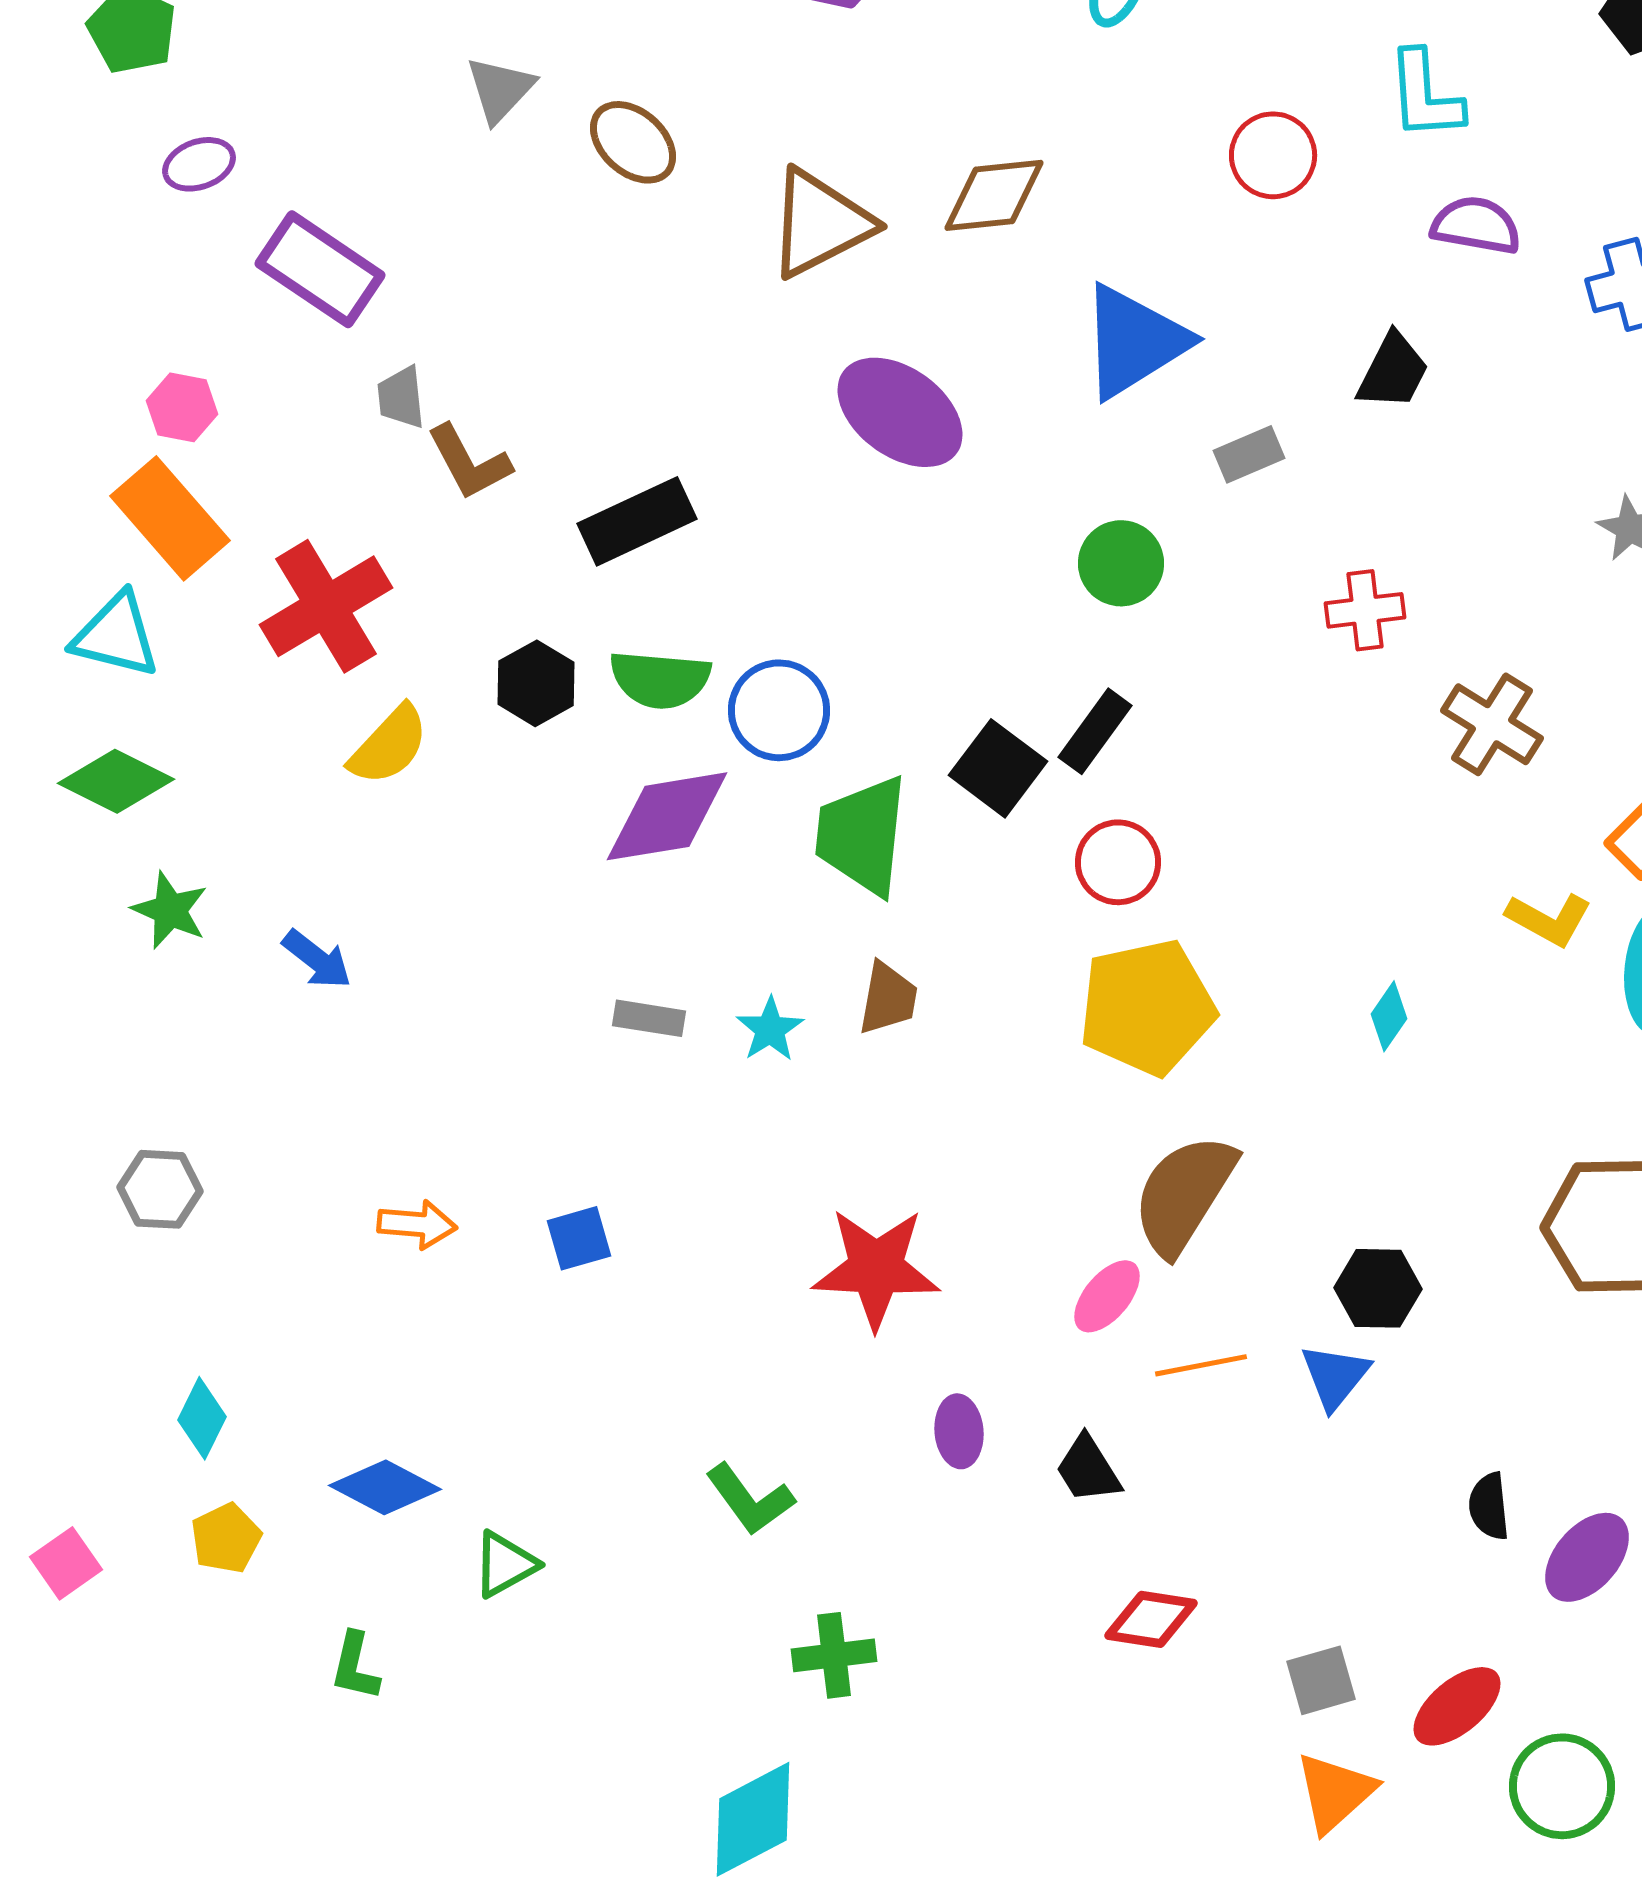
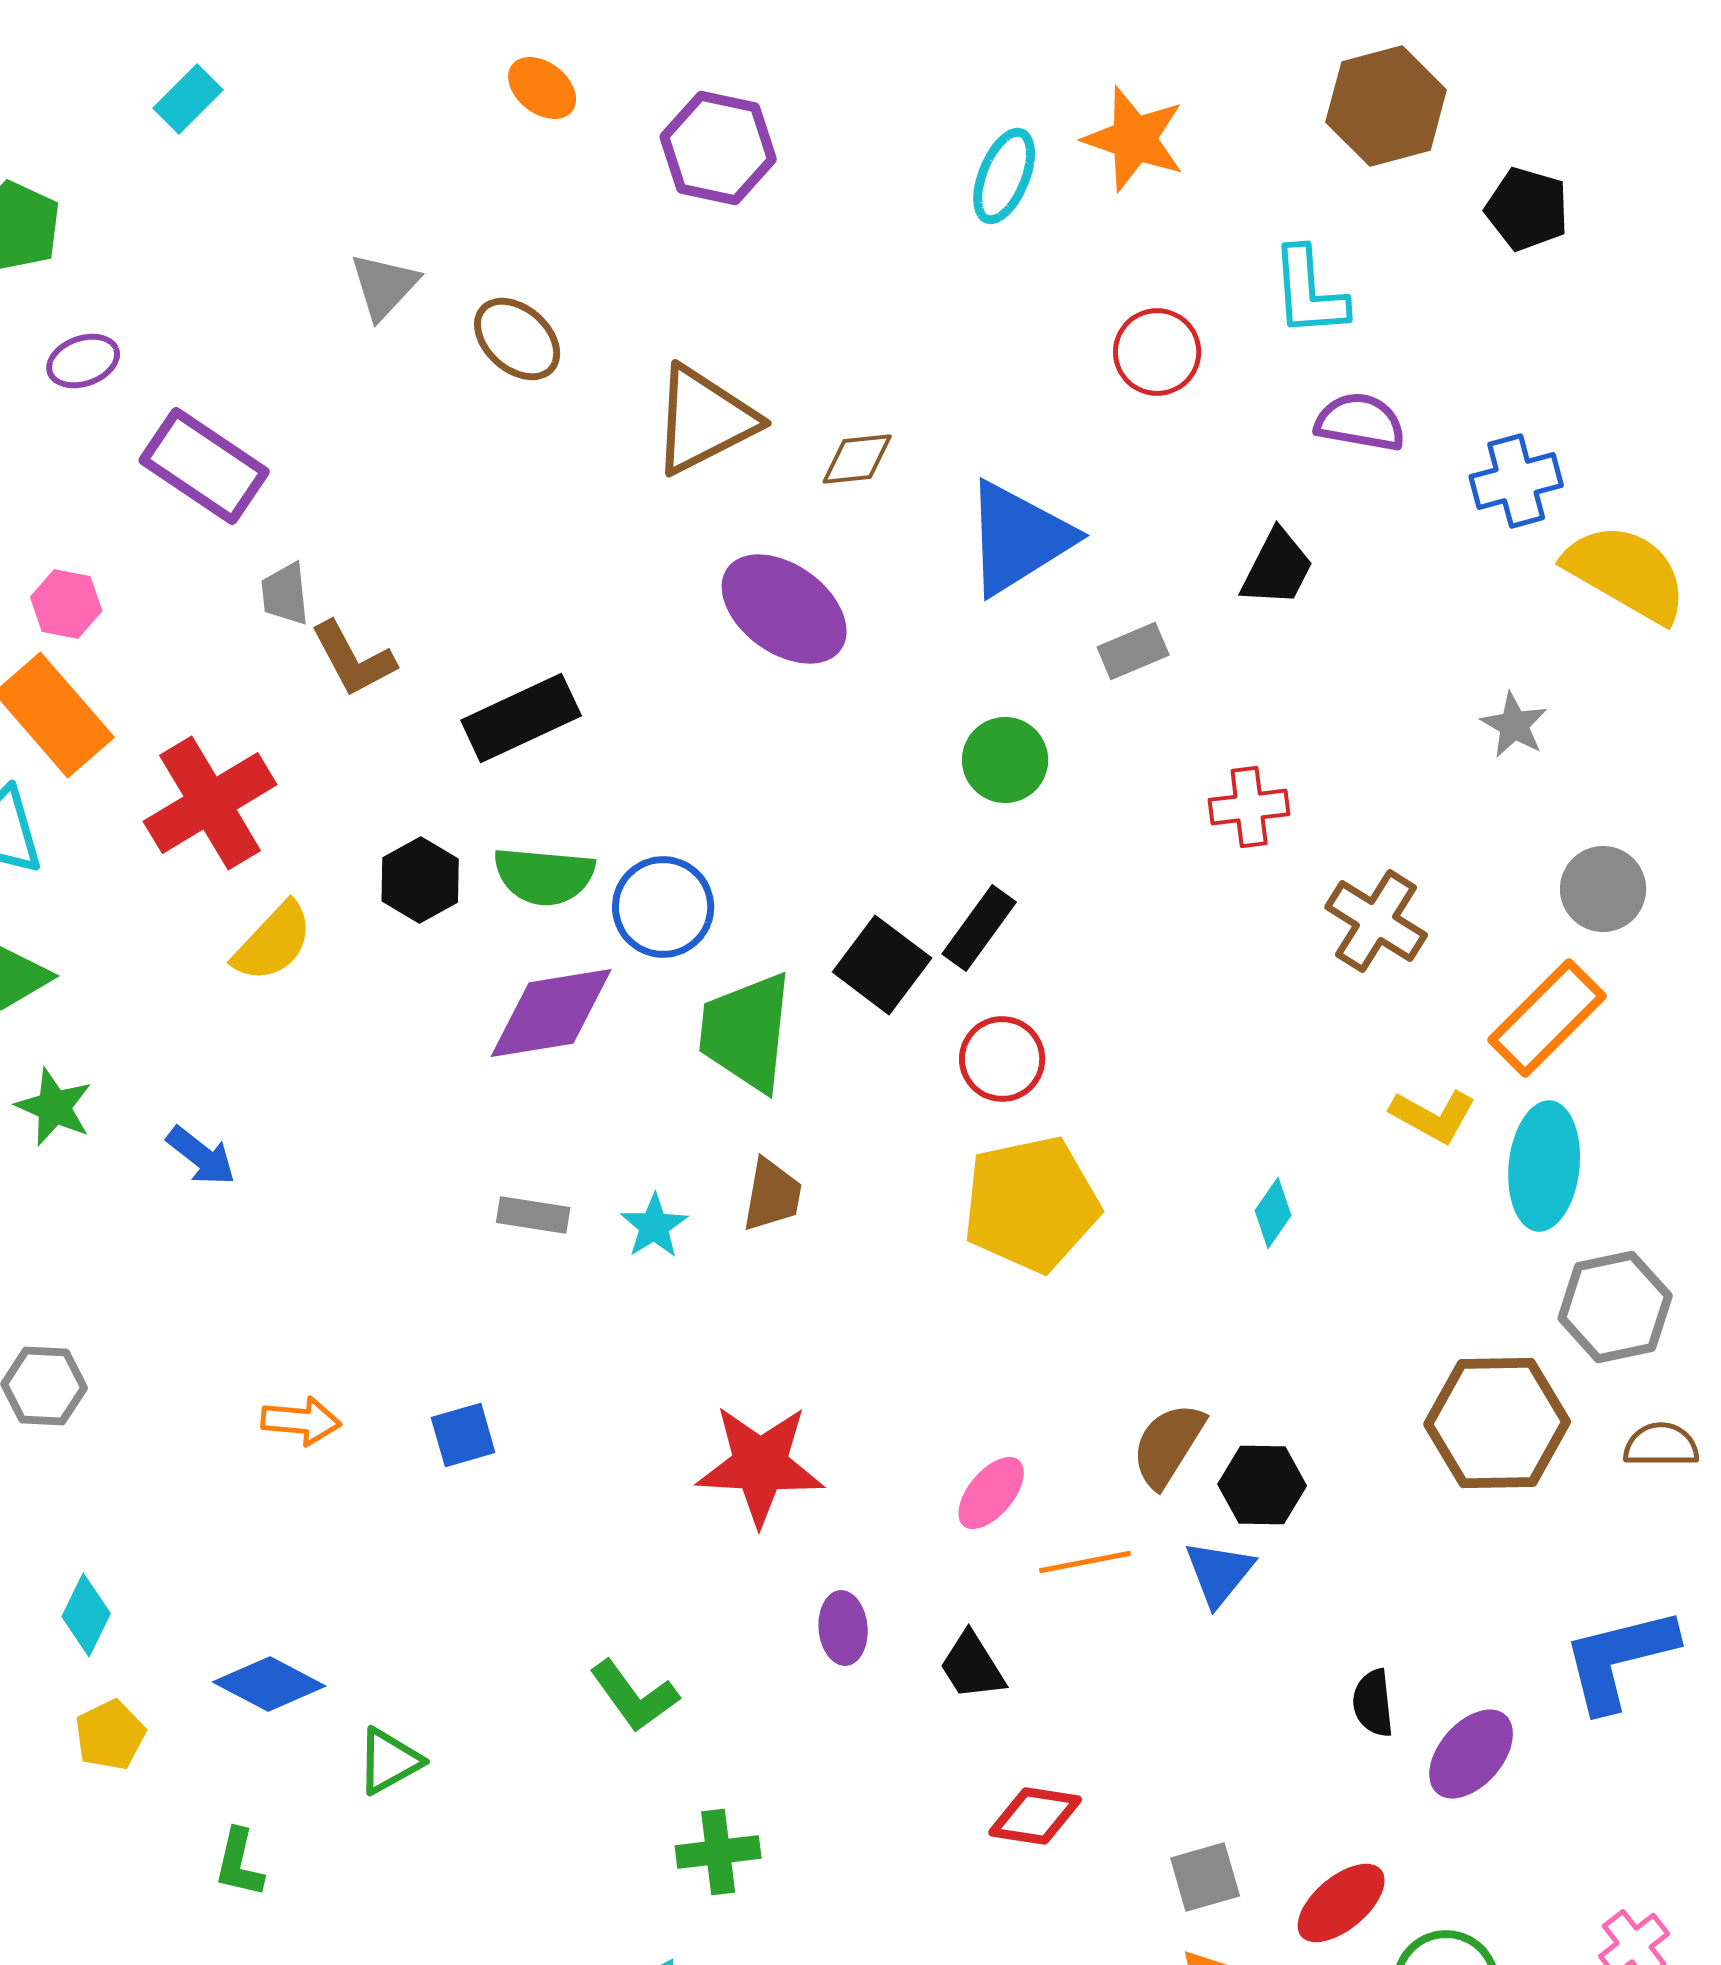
brown diamond: (994, 195) -> (857, 459), moved, size x0.7
brown semicircle: (1184, 1194) -> (1168, 1445), moved, size x0.7

